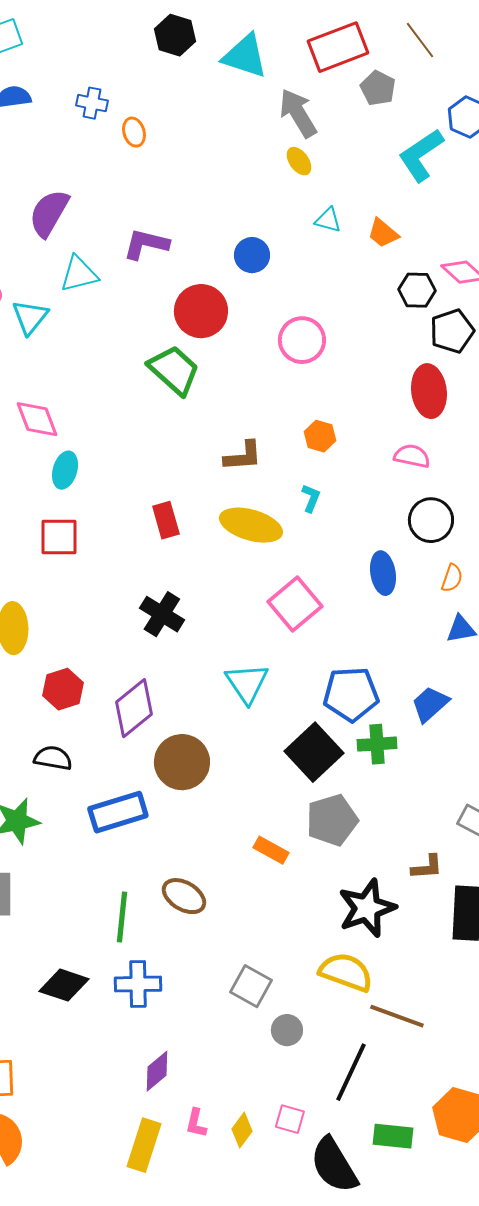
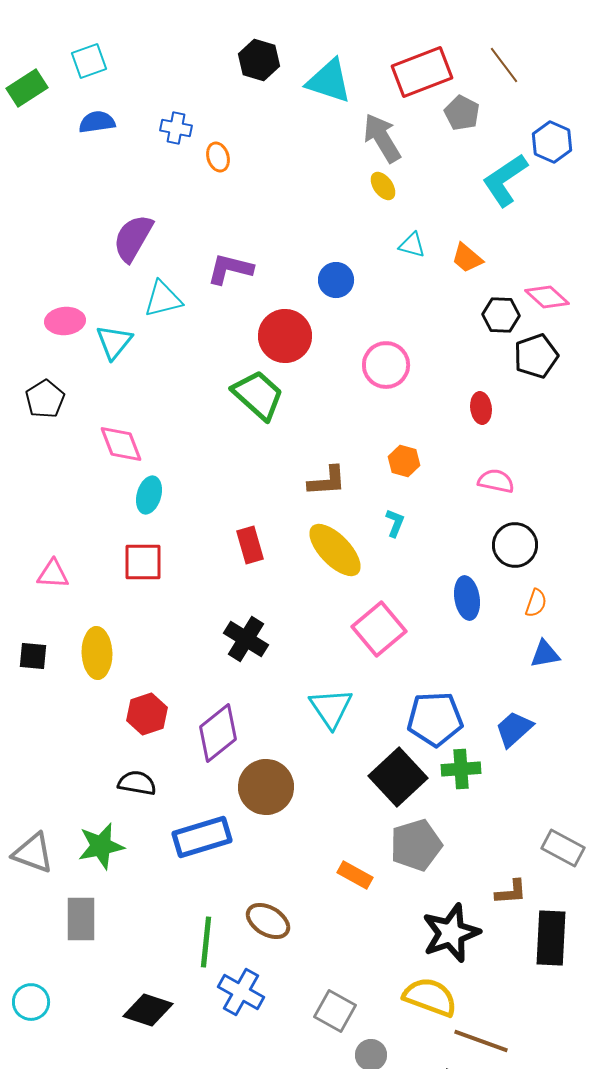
red ellipse: (429, 391) -> (481, 408), moved, size x0.6
yellow ellipse: (251, 525) -> (335, 550), turned 30
blue cross: (138, 984) -> (241, 992), moved, turned 30

